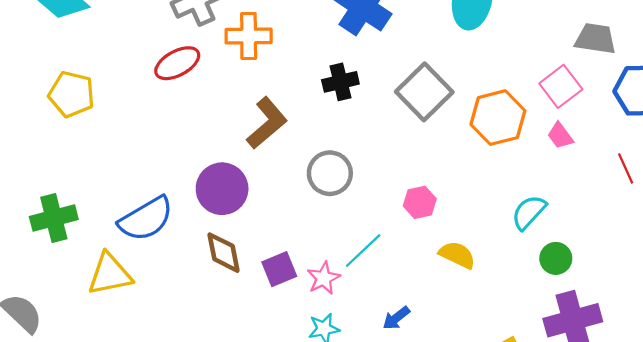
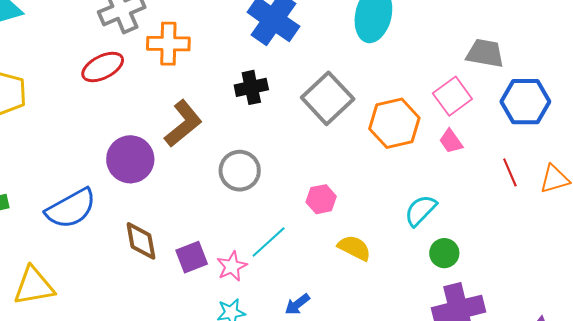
purple circle: (222, 189) -> (130, 159), moved
yellow triangle: (110, 274) -> (34, 286), moved

